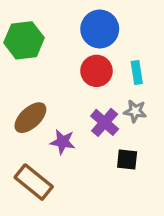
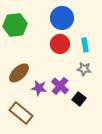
purple cross: (105, 122) -> (60, 86), moved
black square: (127, 160) -> (79, 99), turned 32

